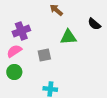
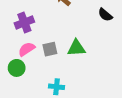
green triangle: (68, 37) -> (76, 48), moved
pink semicircle: (14, 51) -> (27, 49), moved

